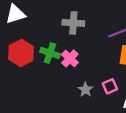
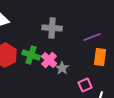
gray star: (85, 90) -> (62, 68), moved

